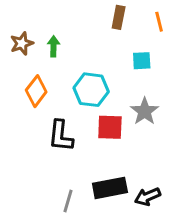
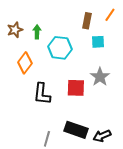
brown rectangle: (119, 17) -> (87, 21), moved
orange line: (159, 22) -> (110, 15), turned 48
cyan hexagon: (91, 90) -> (60, 48), moved
black rectangle: (110, 188) -> (76, 130), turned 30

